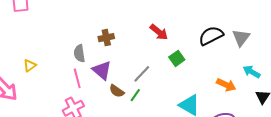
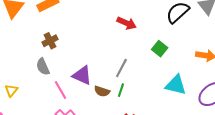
brown cross: (106, 38) -> (50, 41), moved
gray semicircle: (79, 53) -> (43, 67), moved
green square: (177, 58) -> (160, 49), moved

